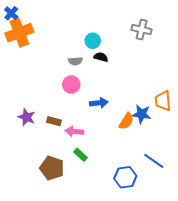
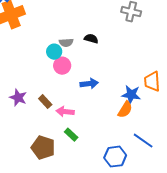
cyan circle: (93, 41) -> (54, 52), moved
brown rectangle: (54, 121) -> (45, 102), turned 32
orange semicircle: (126, 121) -> (125, 110), moved

